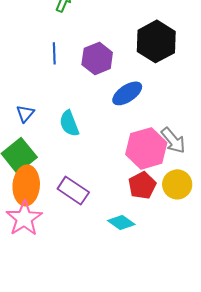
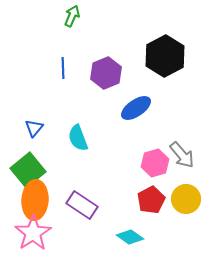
pink hexagon: (146, 148) -> (155, 163), size x0.7

